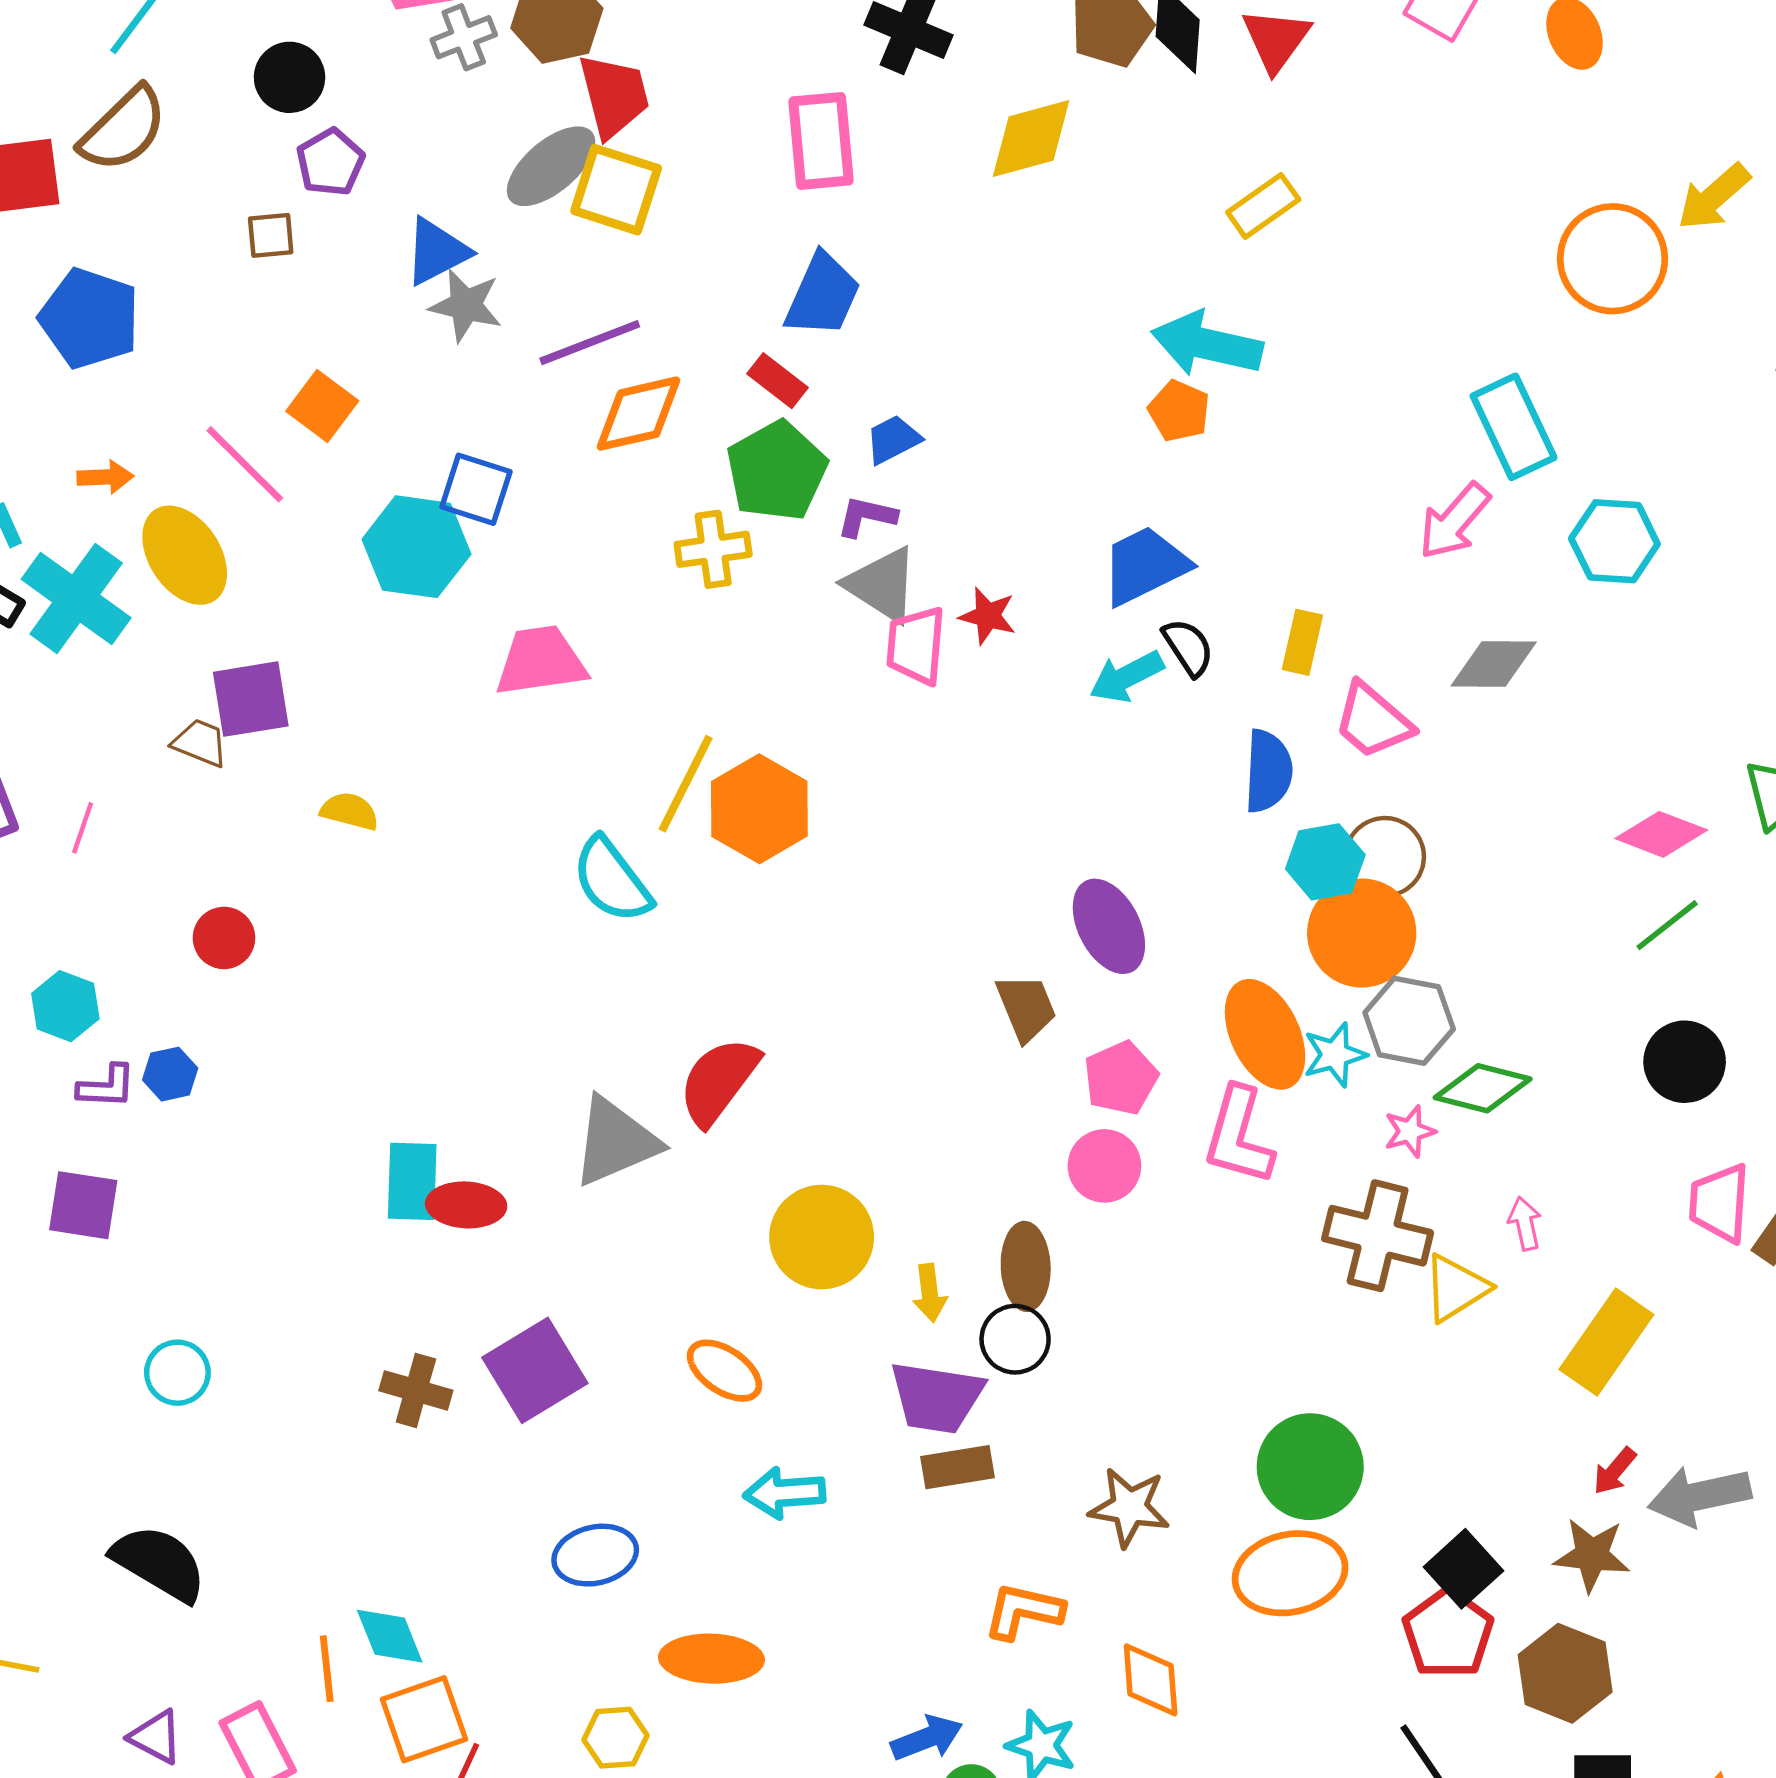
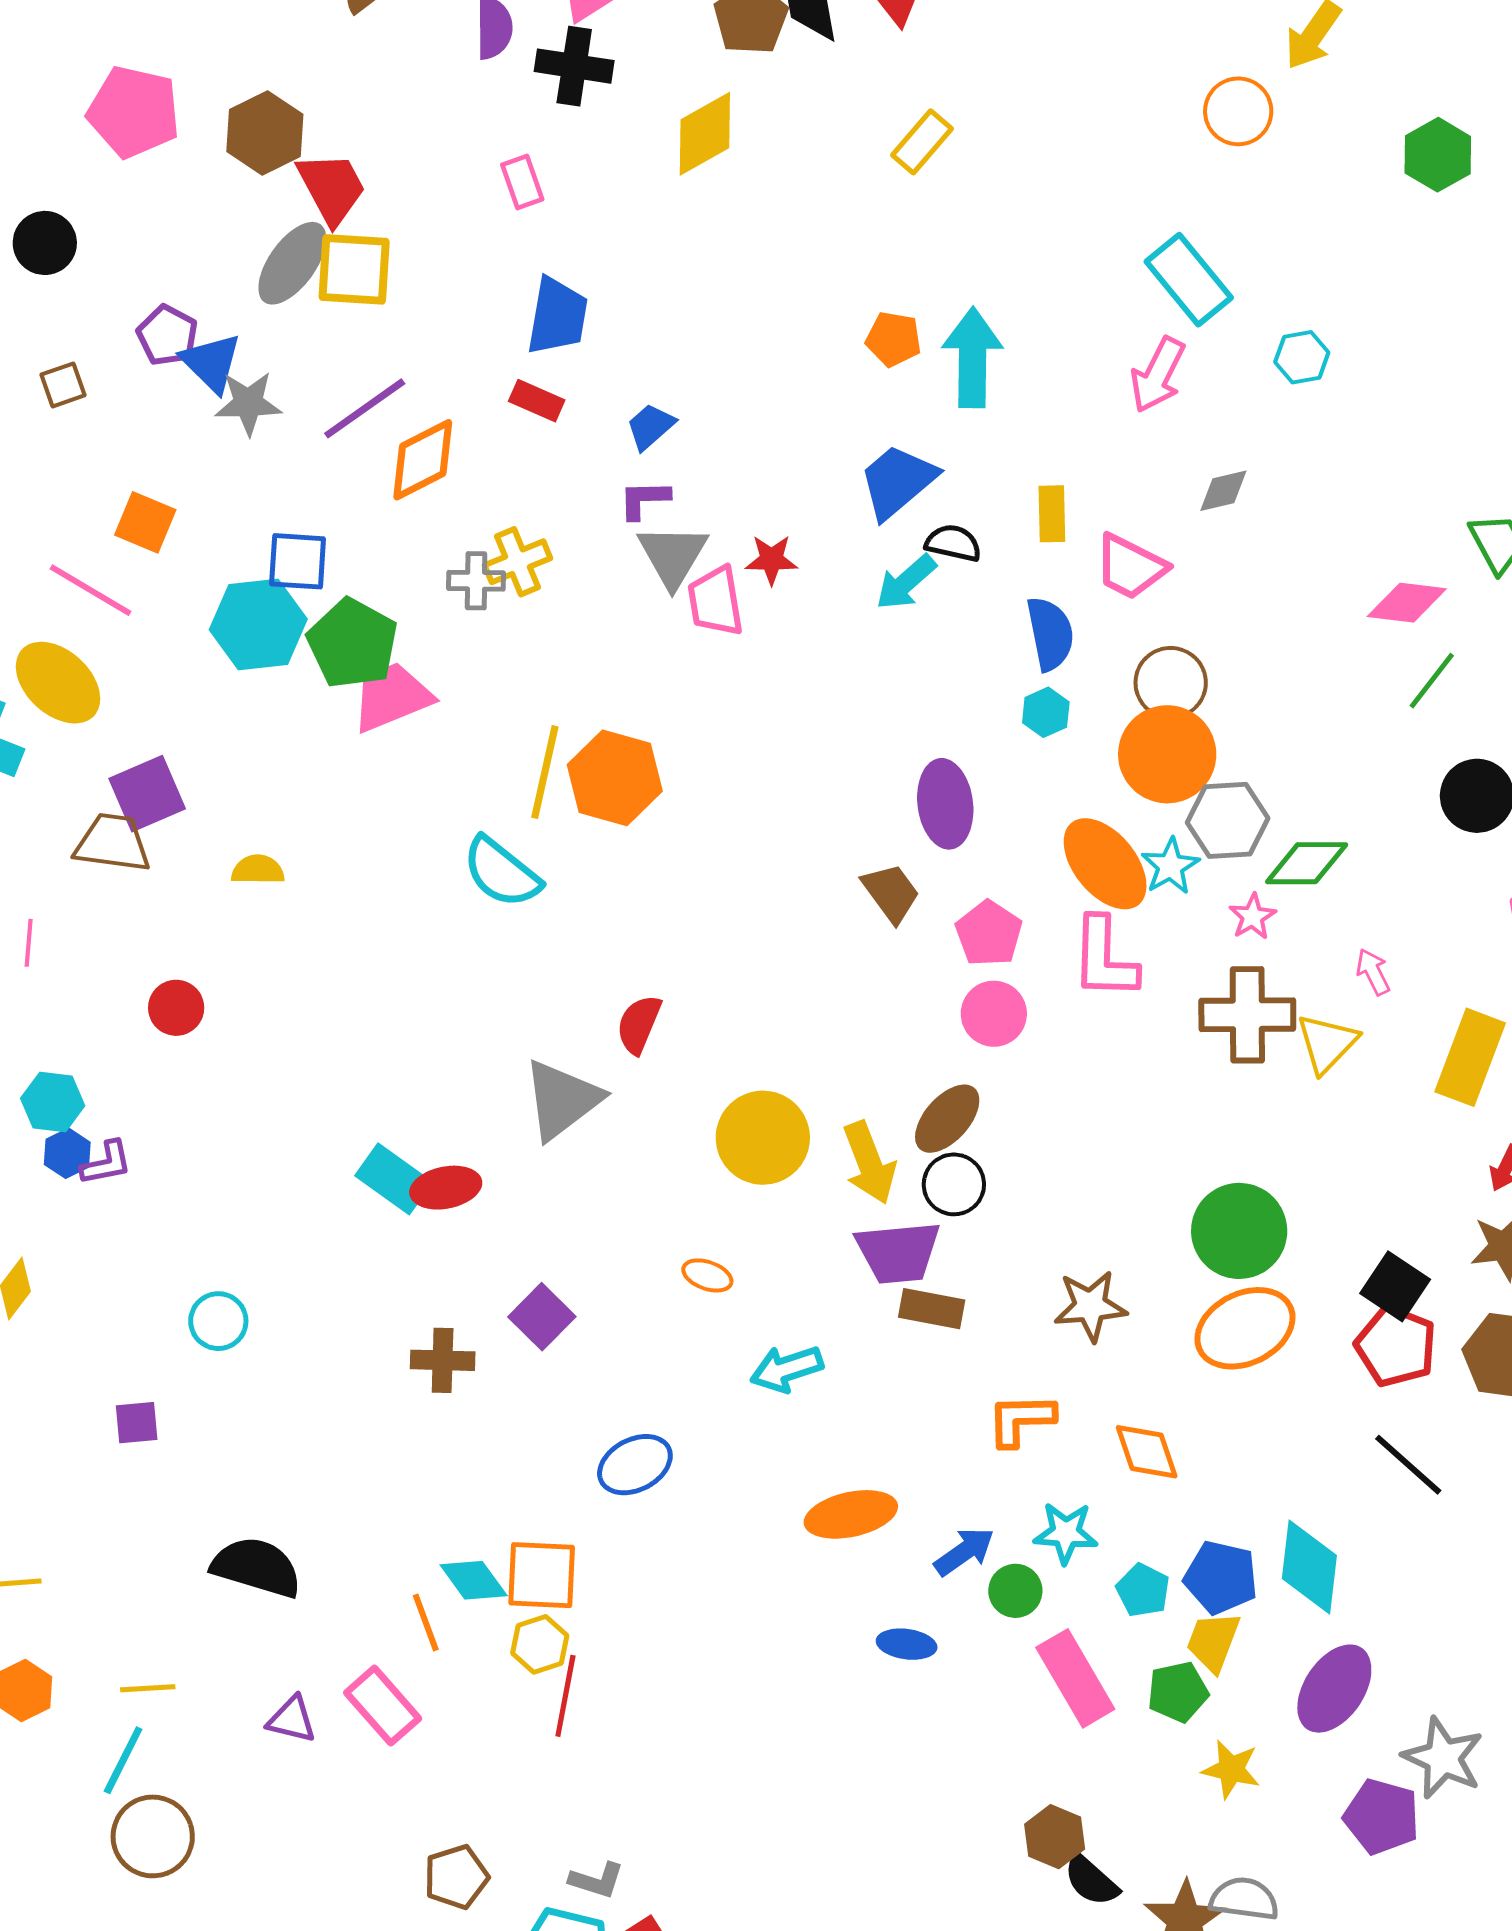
gray cross: (464, 37) -> (476, 581), moved, turned 36
pink rectangle: (821, 141) -> (522, 182), size x0.6
purple pentagon: (330, 162) -> (167, 335), moved
blue triangle: (437, 252) -> (211, 363), turned -34
orange circle: (1613, 259) -> (1238, 111), size x0.7
cyan arrow: (1207, 344) -> (973, 358), moved, turned 92
green pentagon: (777, 471) -> (353, 643), moved
cyan hexagon: (1614, 541) -> (1302, 357), size x0.7
gray triangle: (882, 585) -> (673, 556), turned 42
black semicircle: (1188, 647) -> (953, 543), turned -30
gray diamond: (1494, 664) -> (1223, 491), size x0.7
brown trapezoid: (200, 743) -> (113, 843), size x1.5
cyan hexagon: (1325, 862) -> (1046, 712), moved, size x0.7
purple ellipse: (1109, 926) -> (945, 804), turned 34
blue hexagon: (170, 1074) -> (67, 1153), moved
red semicircle: (719, 1081) -> (639, 1024), size x0.7
cyan rectangle: (412, 1181) -> (394, 1179), turned -42
purple square: (83, 1205) -> (137, 1423), moved, size x0.7
brown ellipse: (1026, 1266) -> (947, 1119), turned 58
yellow arrow: (930, 1293) -> (869, 1163), size x1.6
purple square: (535, 1370) -> (542, 1317), size x0.7
orange ellipse: (724, 1371) -> (707, 1275), size x0.7
cyan circle: (177, 1373) -> (218, 1321), moved
brown rectangle: (957, 1467) -> (932, 1309), turned 34
orange ellipse: (711, 1659) -> (851, 1514), moved
orange square: (424, 1719) -> (542, 1575), moved, turned 36
yellow hexagon: (616, 1738) -> (540, 1644), moved

